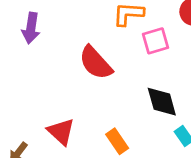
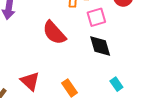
black diamond: (162, 102) -> (100, 46), moved

